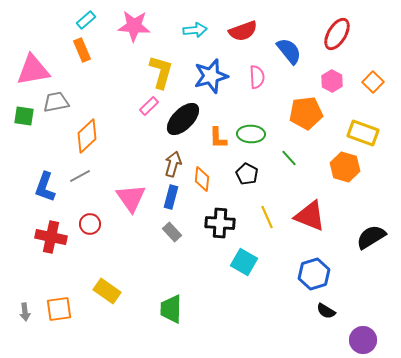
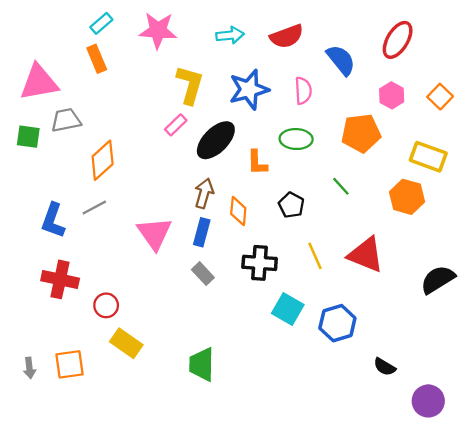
green ellipse: (251, 134) -> (296, 139), moved
red circle: (90, 224) -> (106, 305), moved
blue hexagon: (314, 274) -> (337, 323), moved

